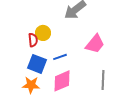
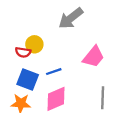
red semicircle: (33, 40) -> (23, 52), turned 104

